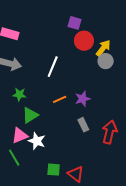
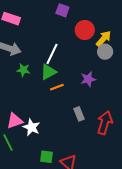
purple square: (74, 23) -> (62, 10), moved
green star: (19, 94) -> (23, 70), moved
purple star: (83, 99) -> (88, 79), moved
green triangle: (30, 115) -> (48, 72), moved

